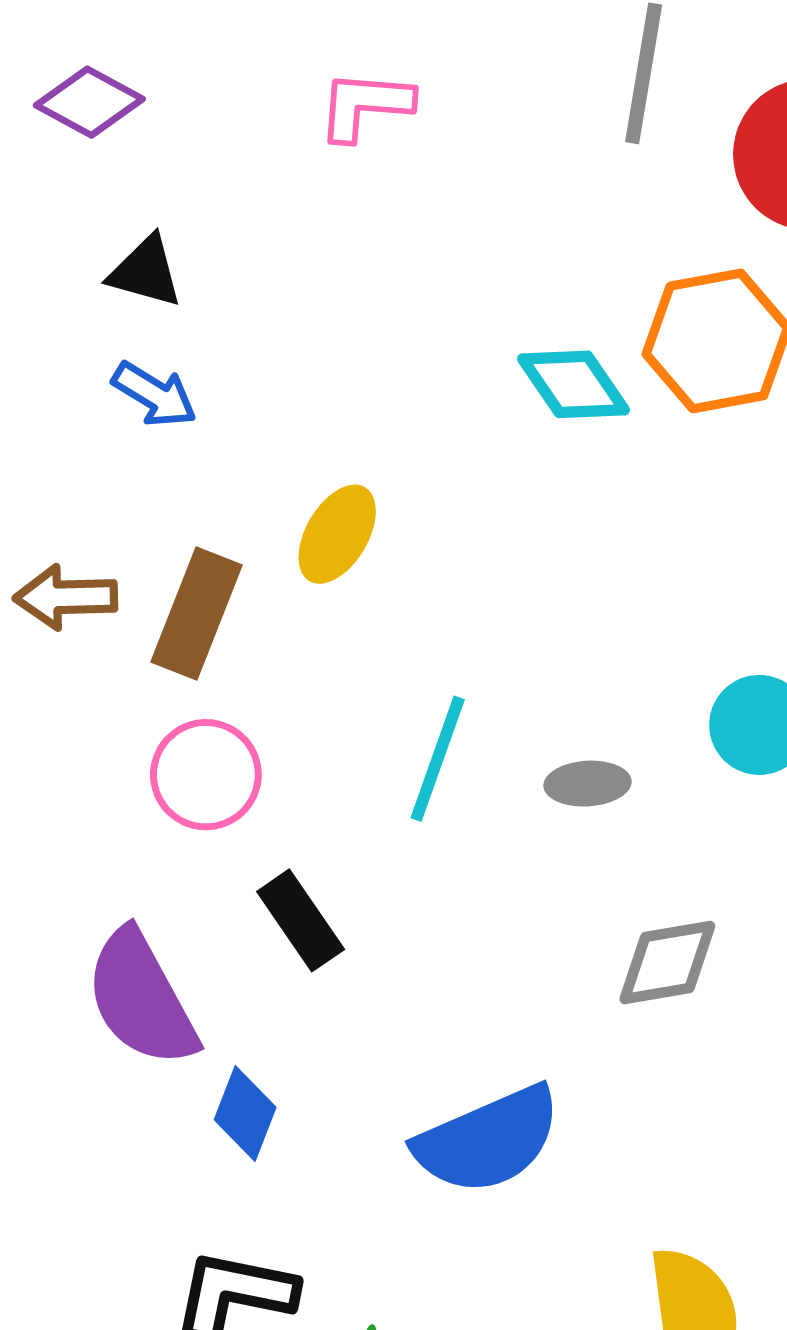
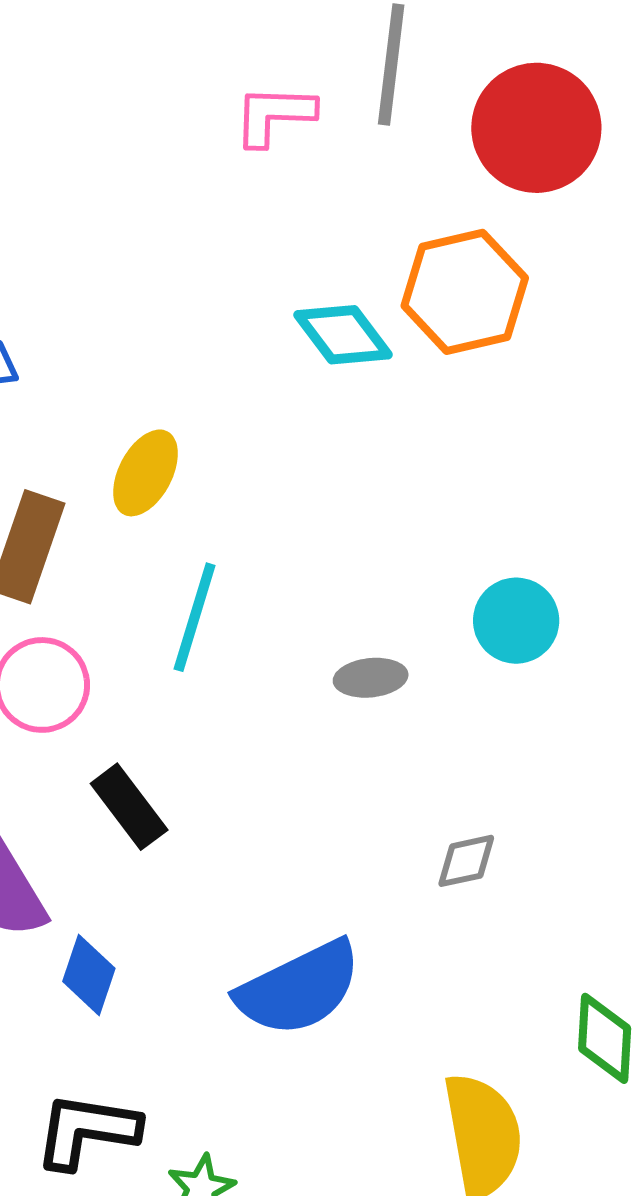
pink L-shape: (365, 105) -> (274, 115), moved
cyan line: (438, 759) -> (195, 617), moved
gray diamond: (667, 963) -> (466, 861), moved, size x0.7

